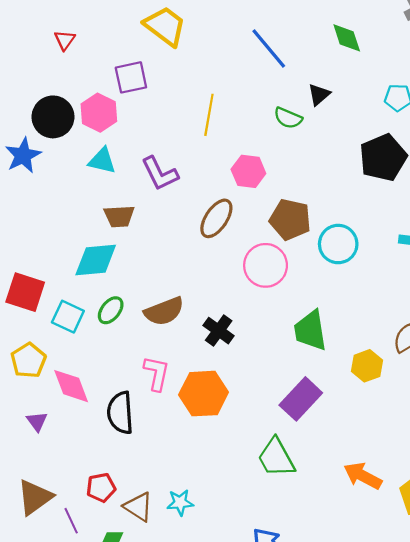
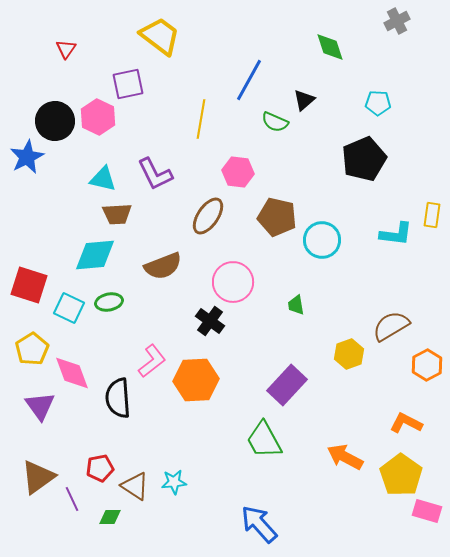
blue line: (269, 49) -> (249, 80), moved, turned 69
cyan triangle: (102, 161) -> (103, 179), moved
pink circle: (266, 265) -> (233, 282), moved
green ellipse: (111, 310) -> (109, 302), turned 40
brown semicircle: (164, 311) -> (163, 266), moved
green trapezoid: (310, 331) -> (296, 305), moved, size x0.5
pink L-shape: (157, 373) -> (152, 361), turned 40
purple triangle: (37, 421) -> (40, 406), size x1.5

